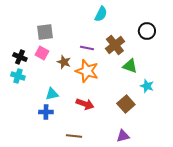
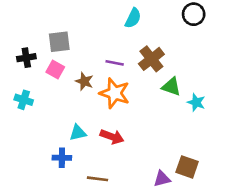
black circle: (147, 31) -> (194, 14), moved
black cross: (20, 57) -> (26, 58), moved, turned -32
cyan star: (147, 86) -> (196, 102), moved
cyan triangle: (52, 94) -> (78, 133), moved
brown square: (126, 104) -> (187, 167), moved, turned -30
blue cross: (46, 112) -> (62, 158), moved

